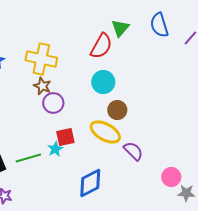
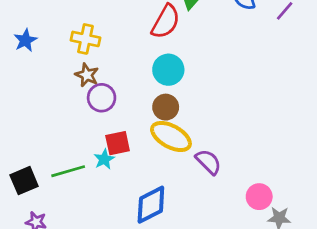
yellow cross: (41, 59) -> (85, 39), size x0.7
brown circle: (117, 110) -> (166, 107), moved

